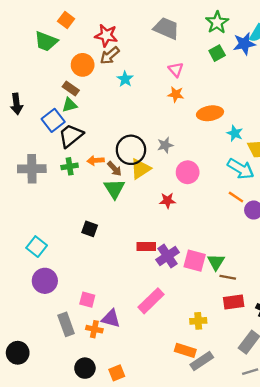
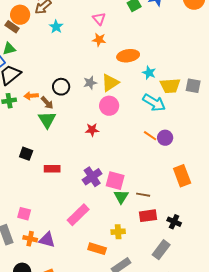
brown rectangle: (71, 88) -> (12, 27), moved
black circle: (131, 150) -> (61, 87), size x0.7
yellow triangle: (140, 169) -> (110, 83), moved
orange line: (236, 197) -> (150, 136), moved
red rectangle: (146, 247) -> (52, 169), moved
green triangle: (216, 262) -> (121, 197), moved
purple triangle: (111, 319) -> (47, 240), moved
orange rectangle: (185, 350) -> (97, 249), moved

